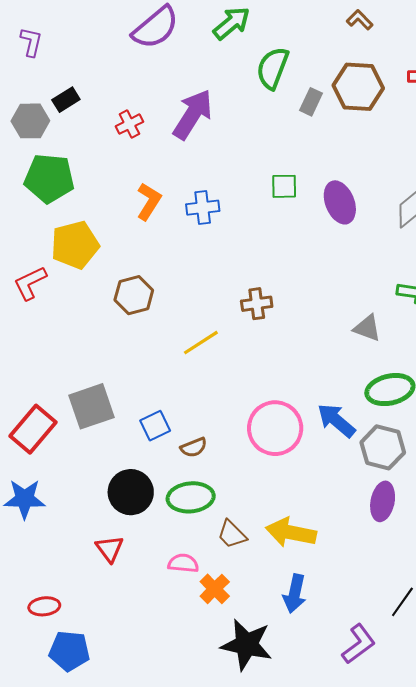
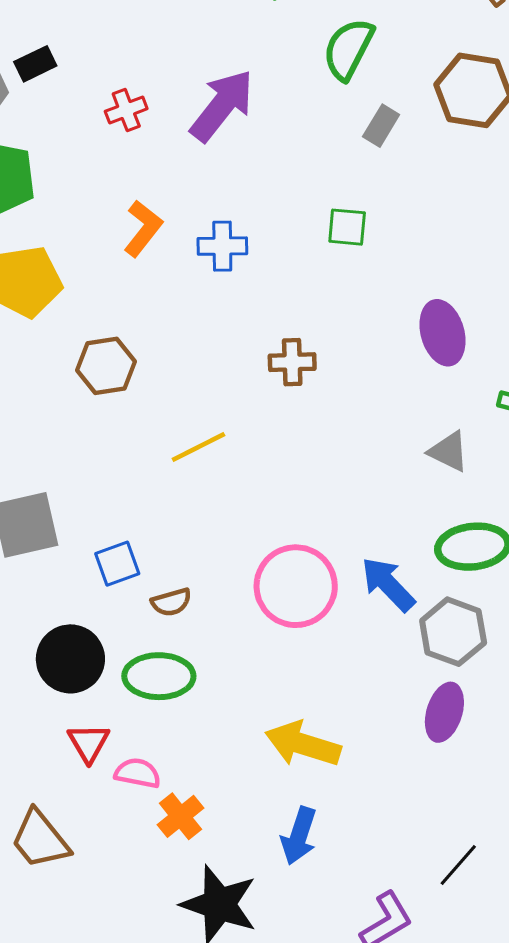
gray rectangle: (311, 102) -> (381, 126), moved
purple ellipse: (340, 202) -> (442, 333), moved
brown cross: (257, 304) -> (292, 362), moved
brown trapezoid: (232, 534) -> (40, 839), moved, size x1.4
red triangle: (110, 549) -> (89, 743), moved

